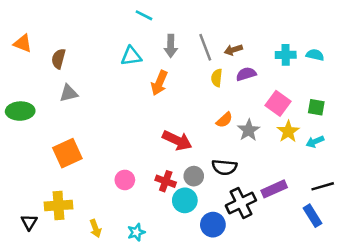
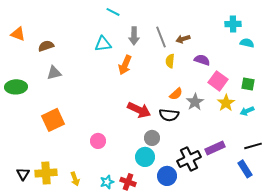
cyan cross: (286, 55) -> (233, 24), moved
brown semicircle: (58, 59) -> (46, 46), turned 56
purple semicircle: (246, 74) -> (202, 60), moved, turned 35
black semicircle: (224, 167) -> (169, 115), moved
red cross: (166, 181) -> (128, 182), moved
yellow cross: (58, 205) -> (46, 173), moved

